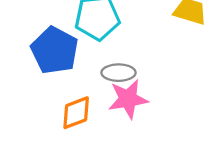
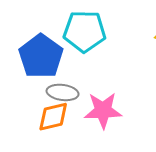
gray ellipse: (119, 73) -> (63, 92), moved

